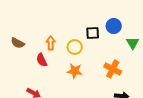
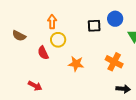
orange arrow: (51, 43) -> (52, 22), moved
yellow circle: (75, 47) -> (58, 40), moved

